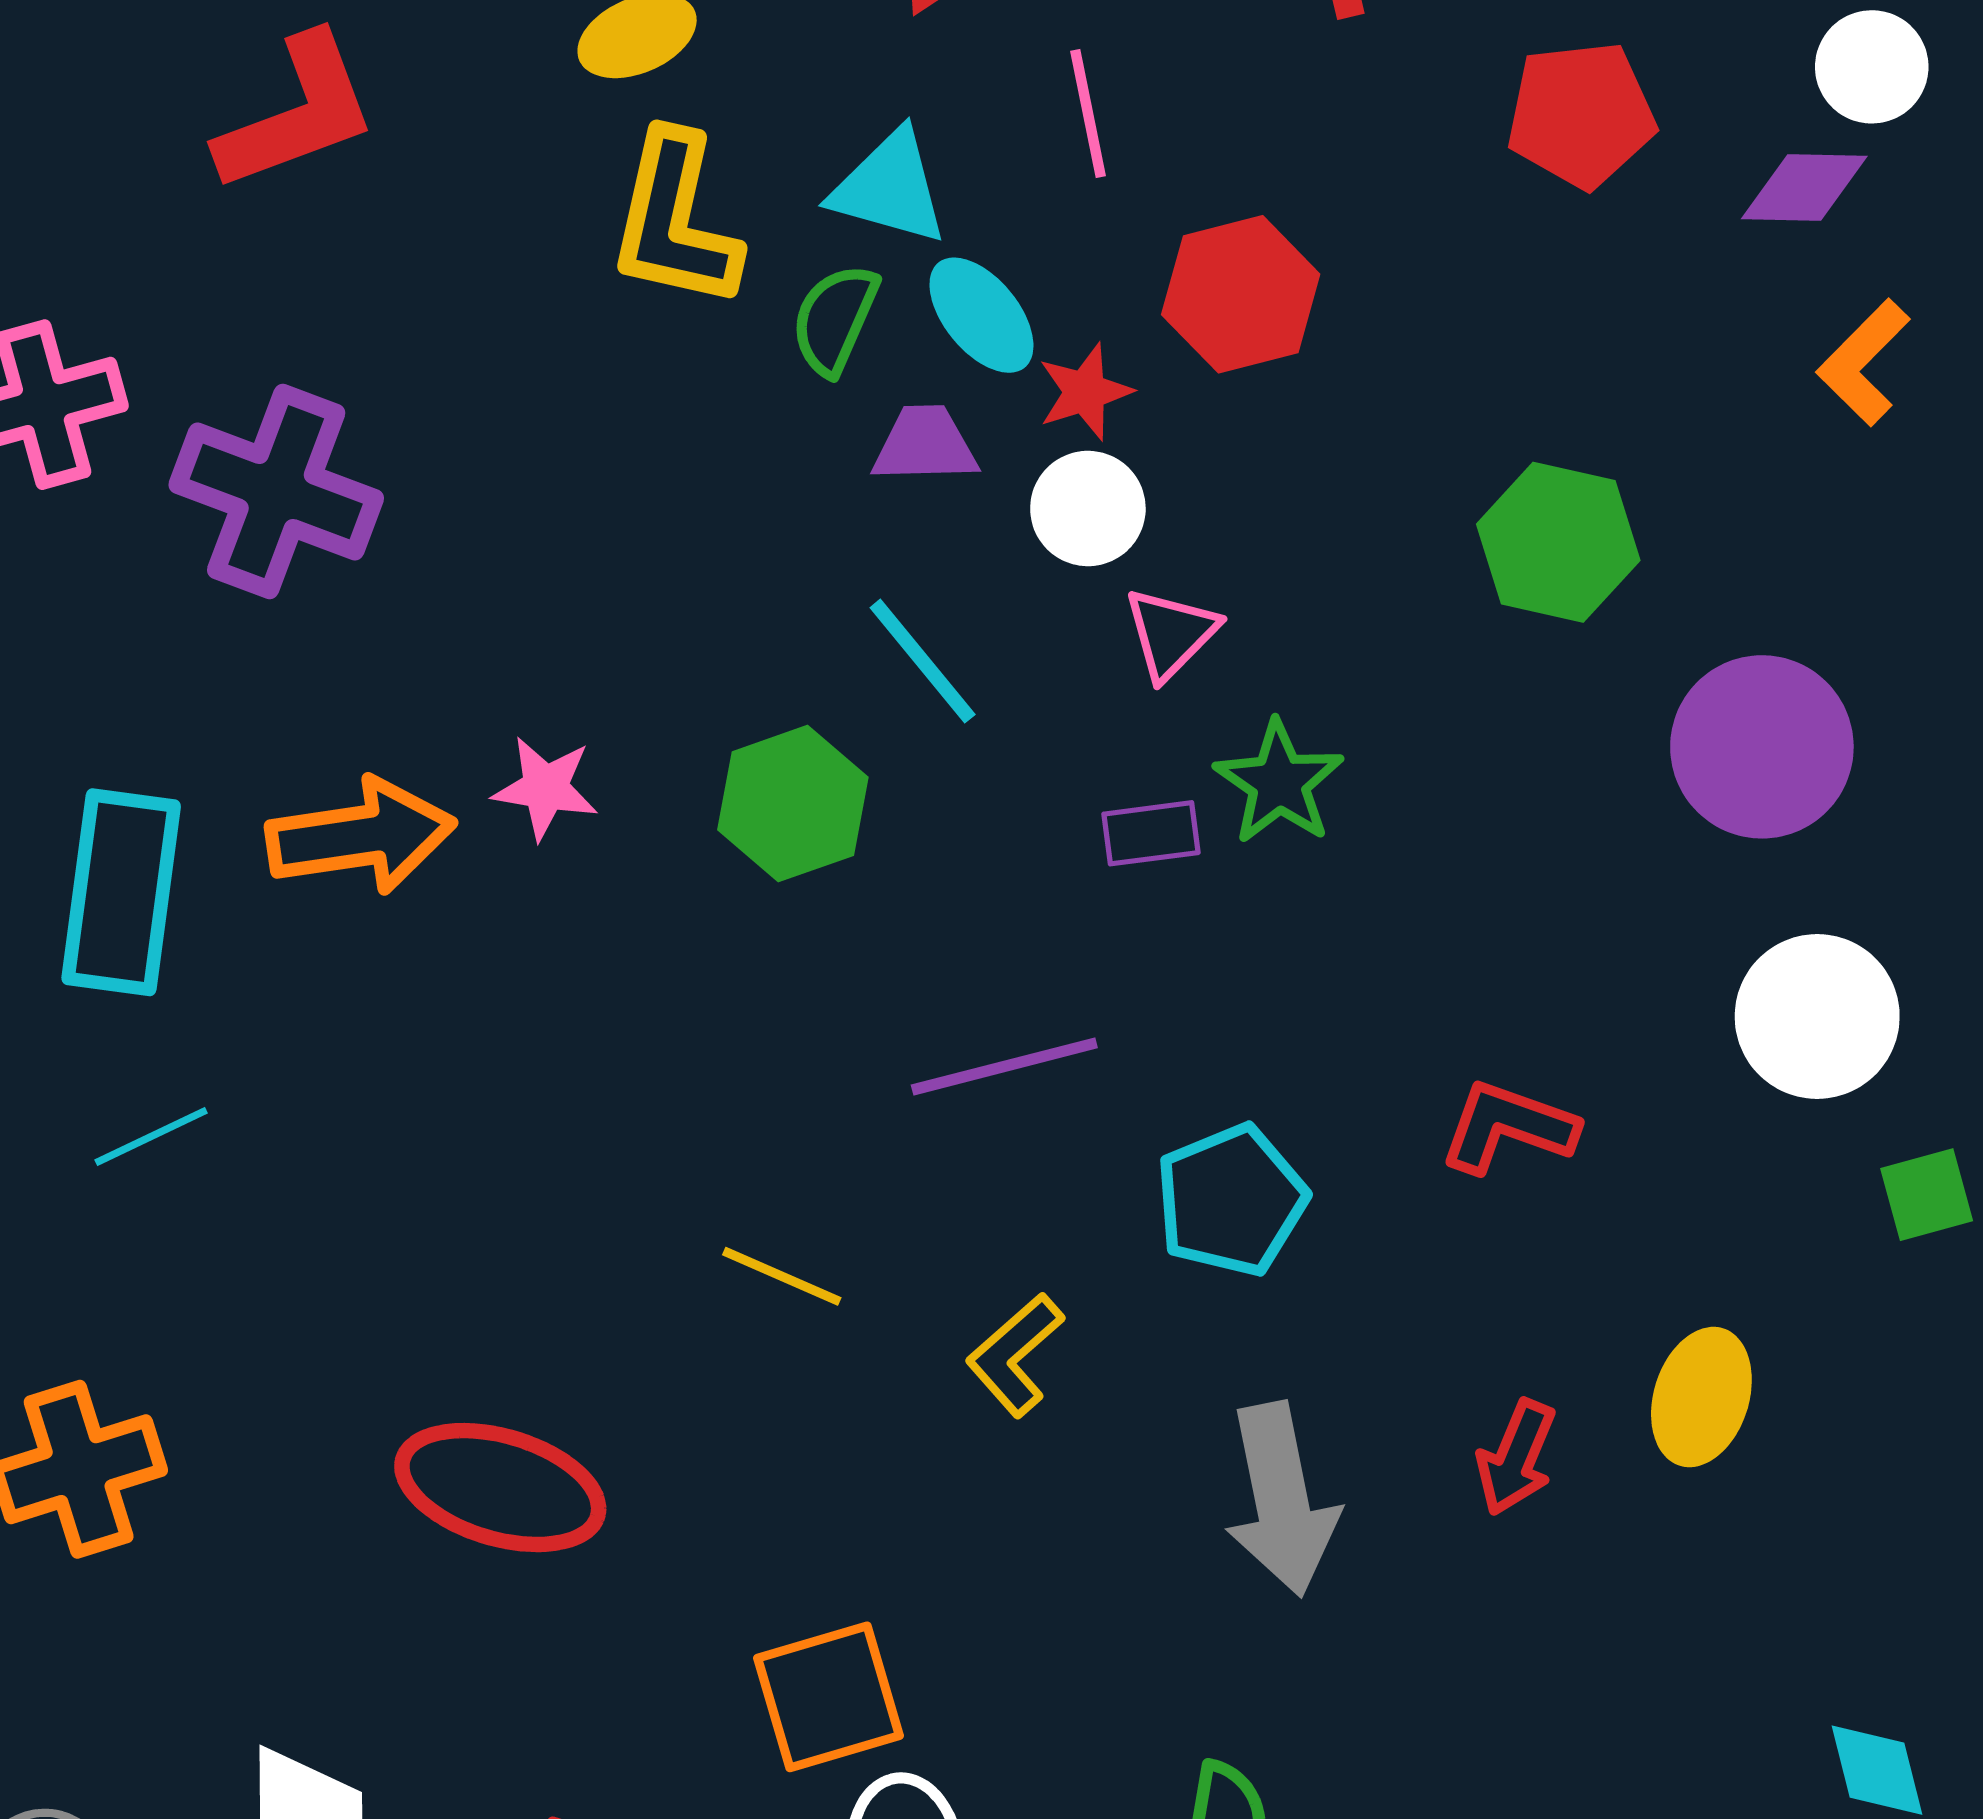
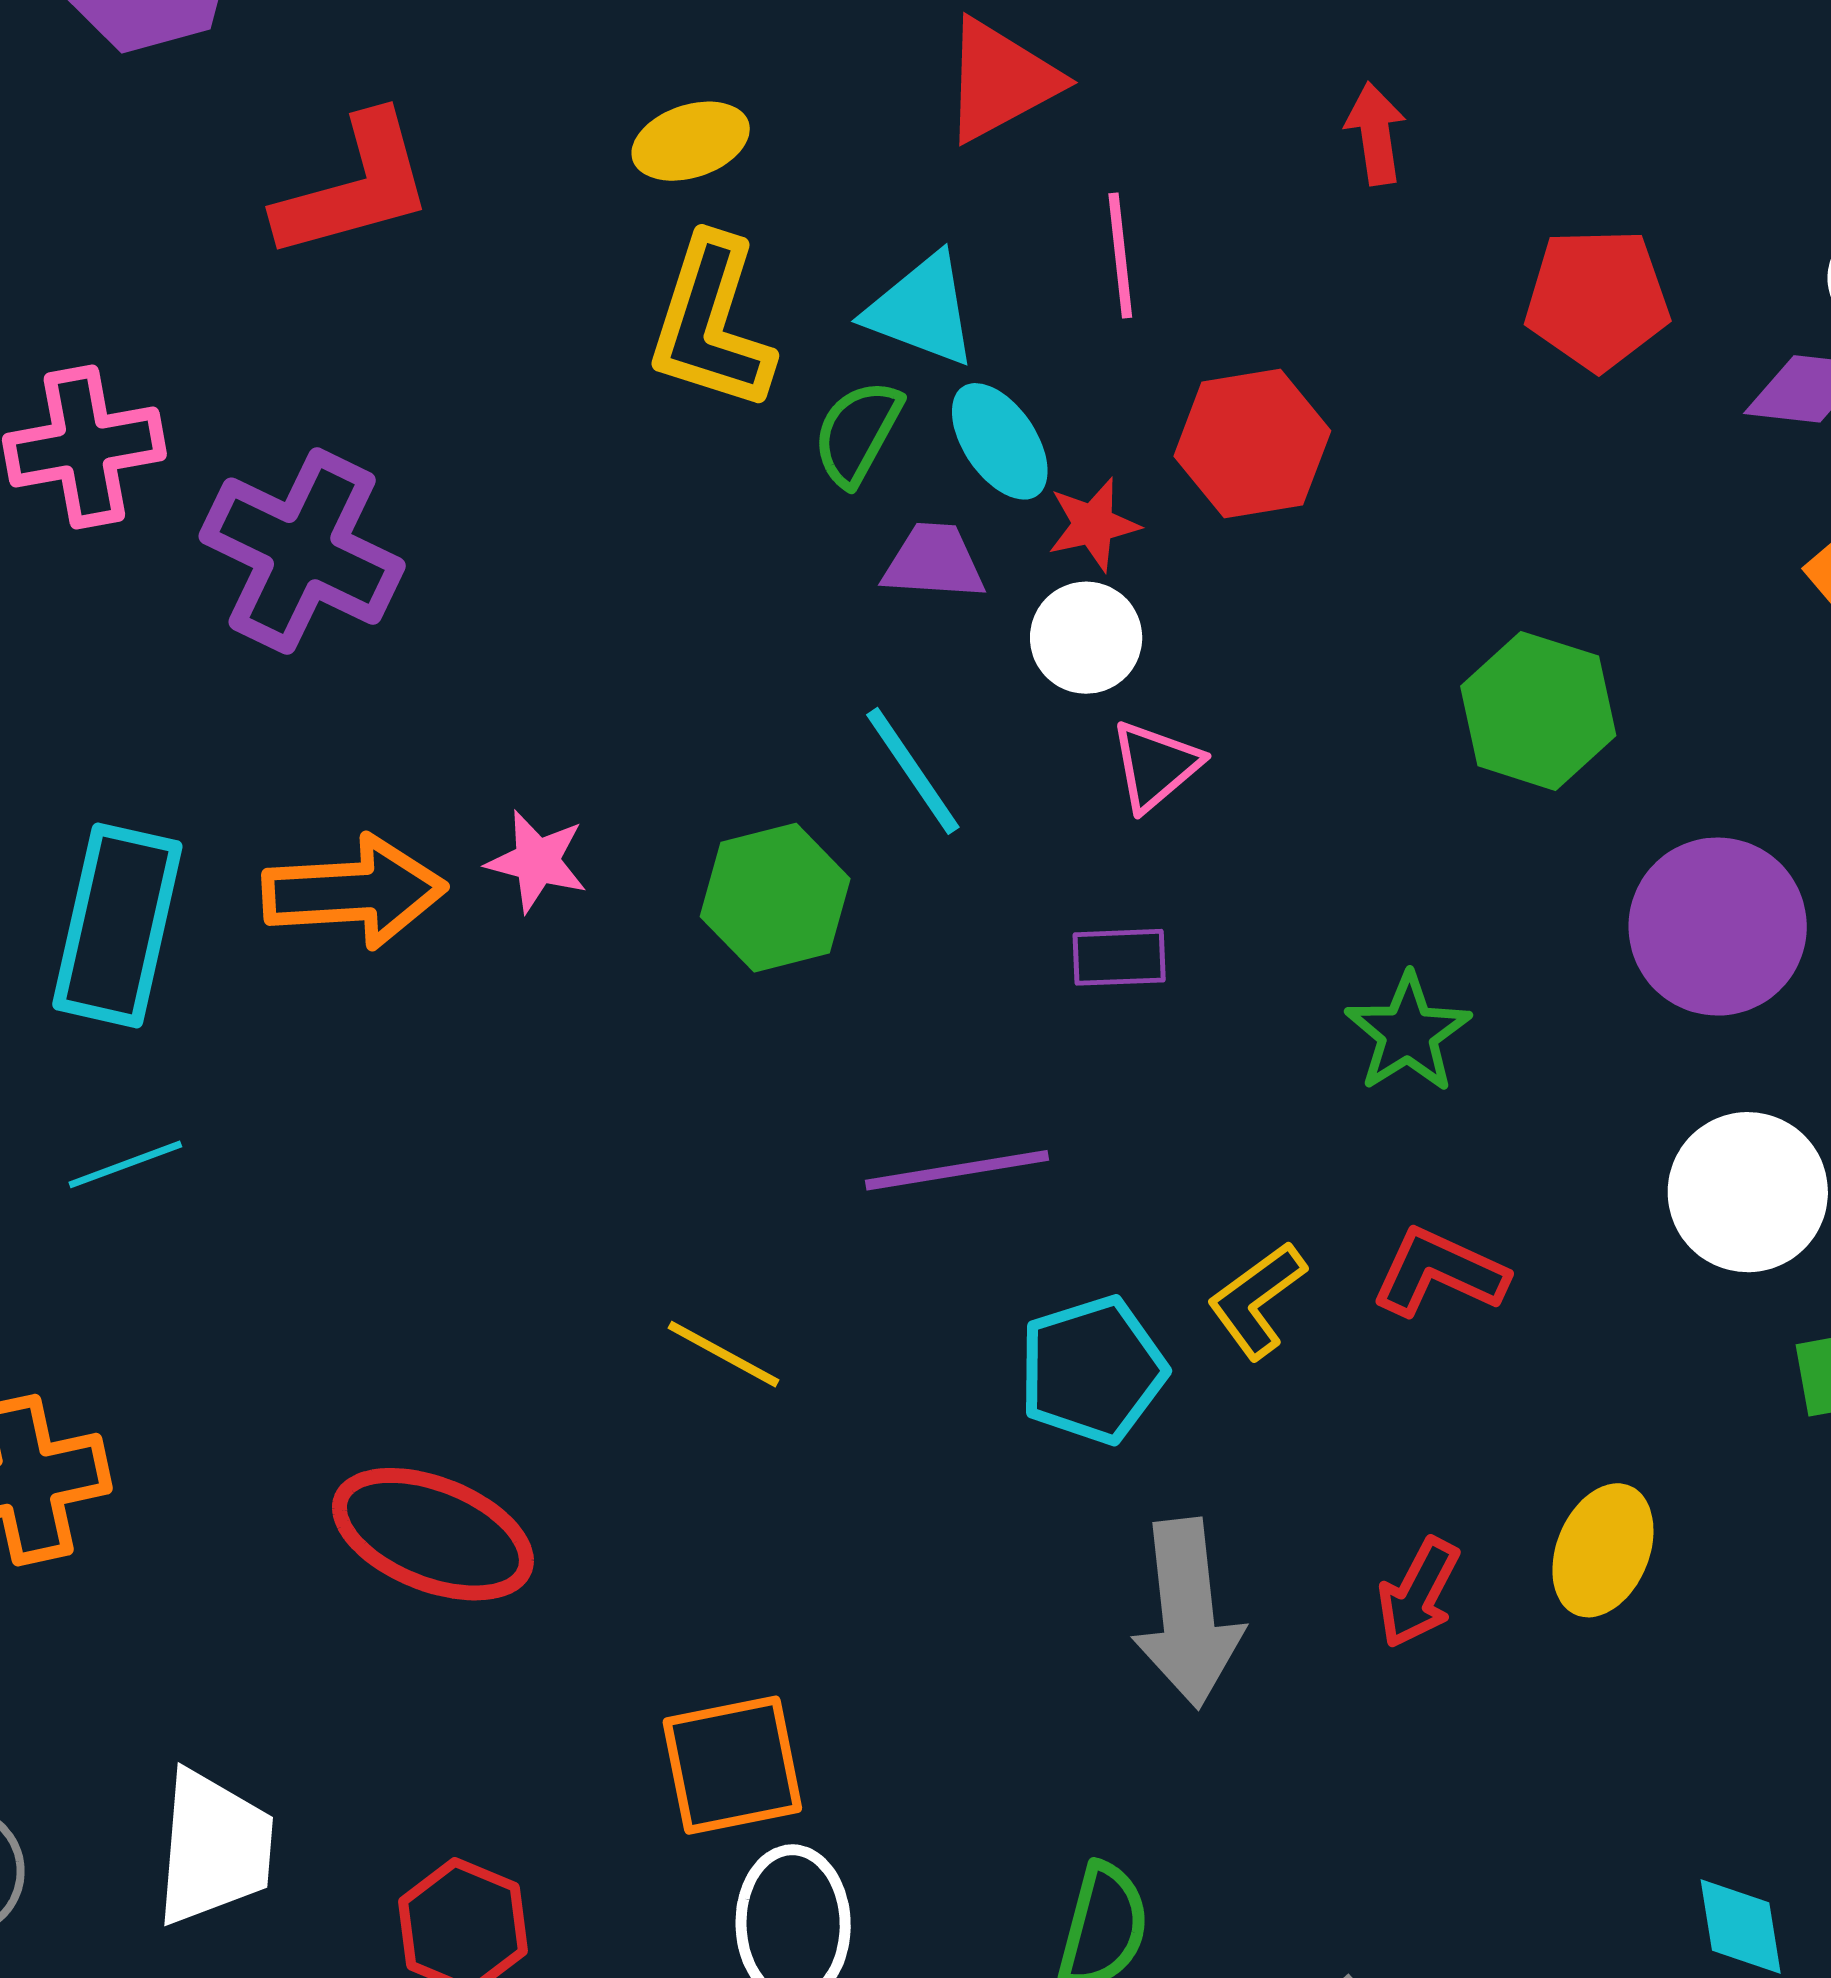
green star: (1279, 783) -> (1408, 1033), moved
cyan pentagon: (1231, 1200) -> (1092, 1370), moved
yellow L-shape: (1015, 1355) -> (1257, 1300), moved

